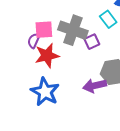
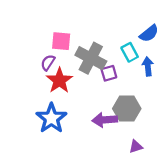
pink square: (44, 30) -> (61, 41), moved
red star: (47, 55) -> (59, 80), turned -30

